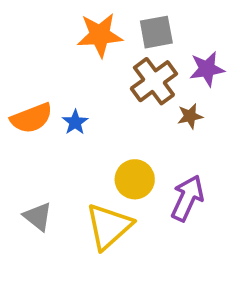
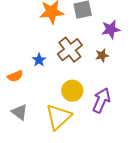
brown cross: (154, 81) -> (70, 50), moved
orange semicircle: (32, 118) -> (15, 76), moved, size x0.7

